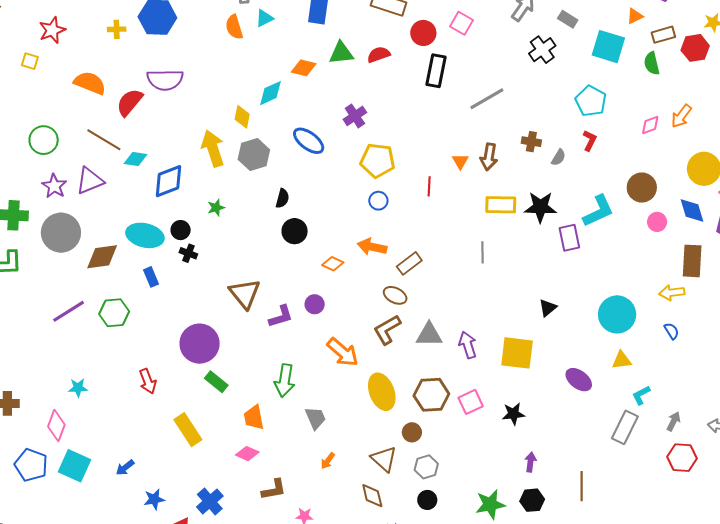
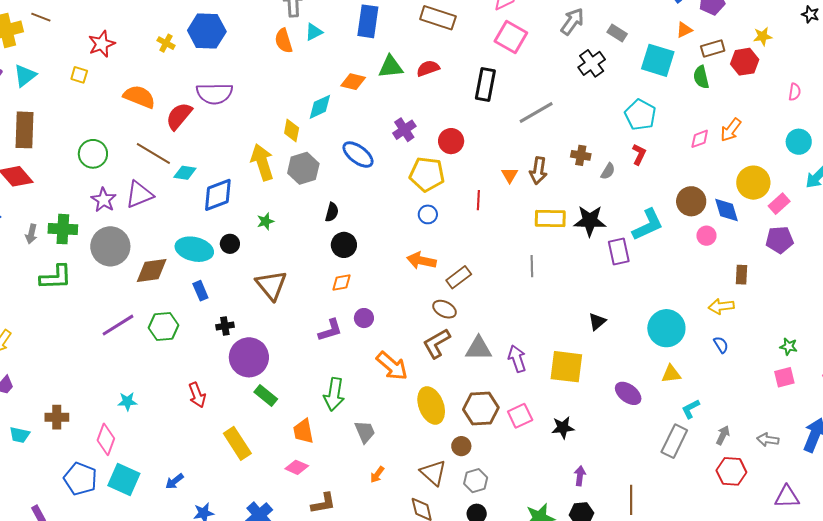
pink square: (461, 23) -> (511, 37), size x1.4
yellow cross: (117, 29) -> (166, 43), turned 30
red circle: (423, 33) -> (451, 141), moved
blue diamond: (692, 211) -> (727, 210), moved
black cross: (188, 253) -> (225, 326), moved, turned -30
brown rectangle: (692, 261) -> (742, 275), size x0.6
orange diamond: (333, 264) -> (341, 282), moved, turned -35
brown triangle: (245, 294) -> (271, 285), moved

